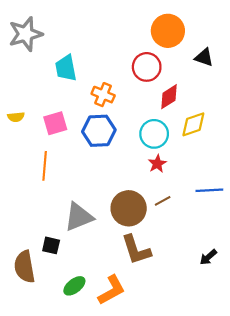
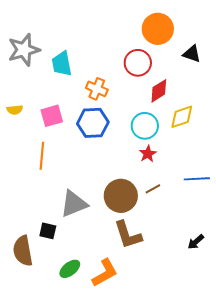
gray star: (26, 34) -> (24, 50), moved

